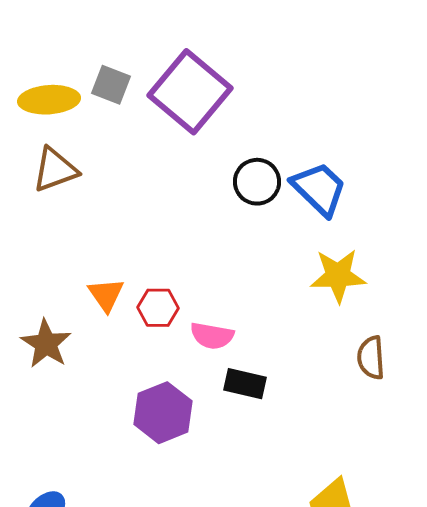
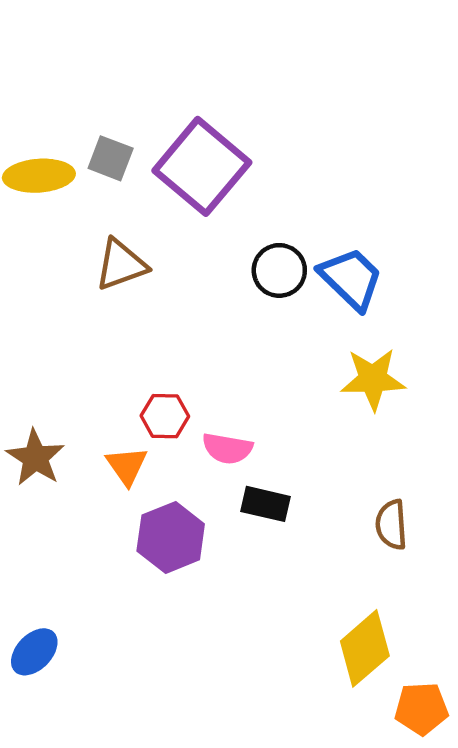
brown triangle: (55, 170) -> (121, 265), moved
orange triangle: (106, 295) -> (127, 466), moved
brown semicircle: (371, 358) -> (391, 525), moved

